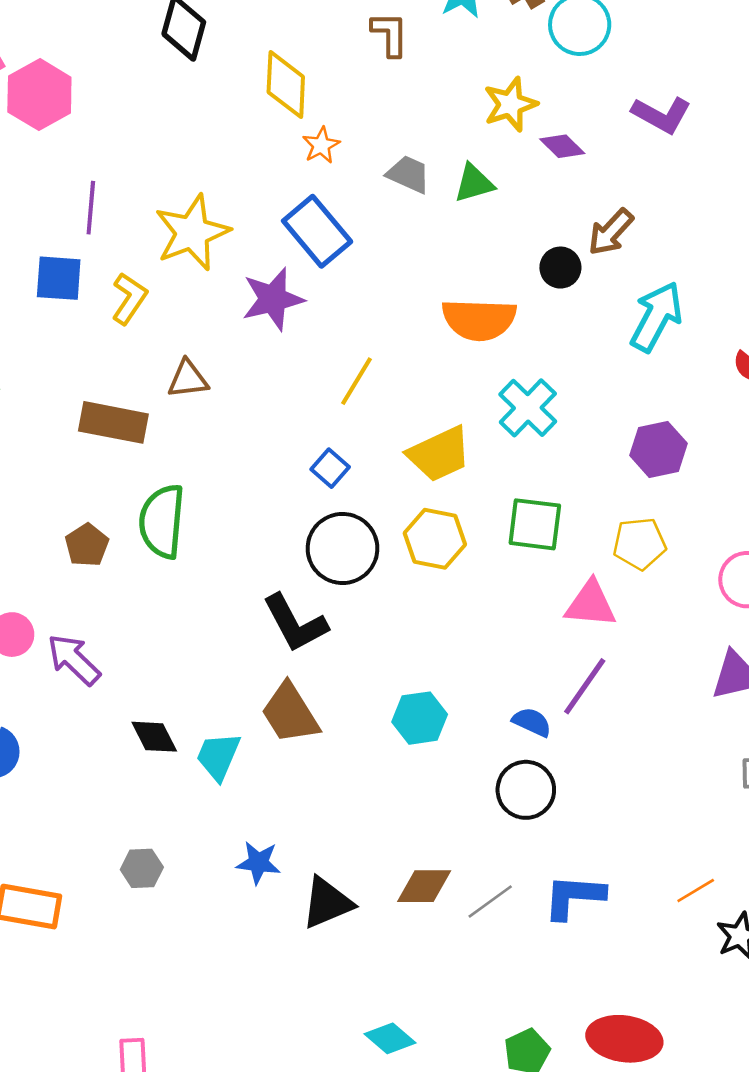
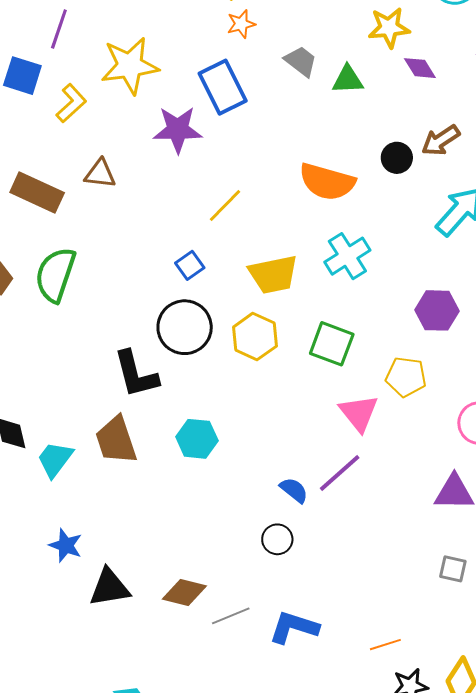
pink triangle: (591, 604) -> (359, 413), turned 33
cyan hexagon: (420, 718) -> (197, 439), moved
black circle: (526, 790) -> (277, 539), size x0.7

